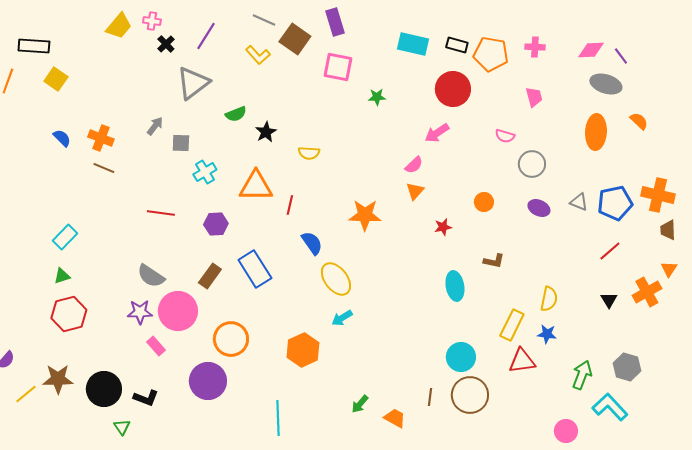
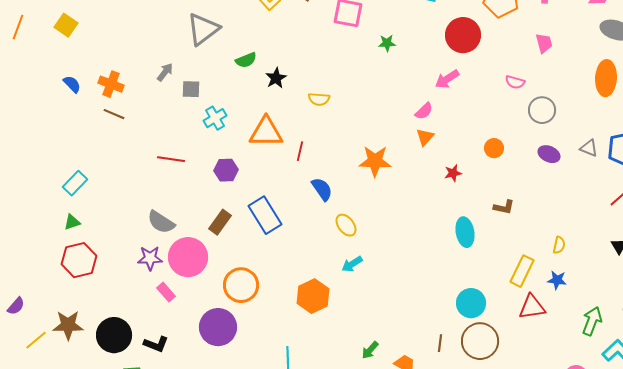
yellow ellipse: (336, 279) -> (346, 225), size x0.7
yellow semicircle: (549, 299) -> (559, 245), size x0.7

